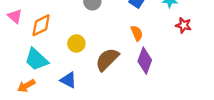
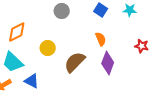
red star: (184, 25) -> (142, 46), moved
blue triangle: (68, 80) -> (32, 81), moved

